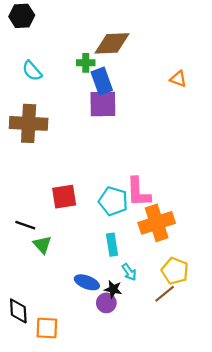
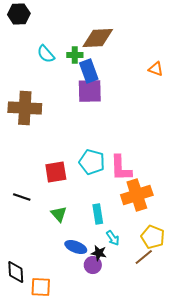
cyan semicircle: (32, 71) -> (46, 54), moved
cyan pentagon: (113, 201) -> (92, 162), moved
green triangle: (42, 245) -> (59, 214), moved

